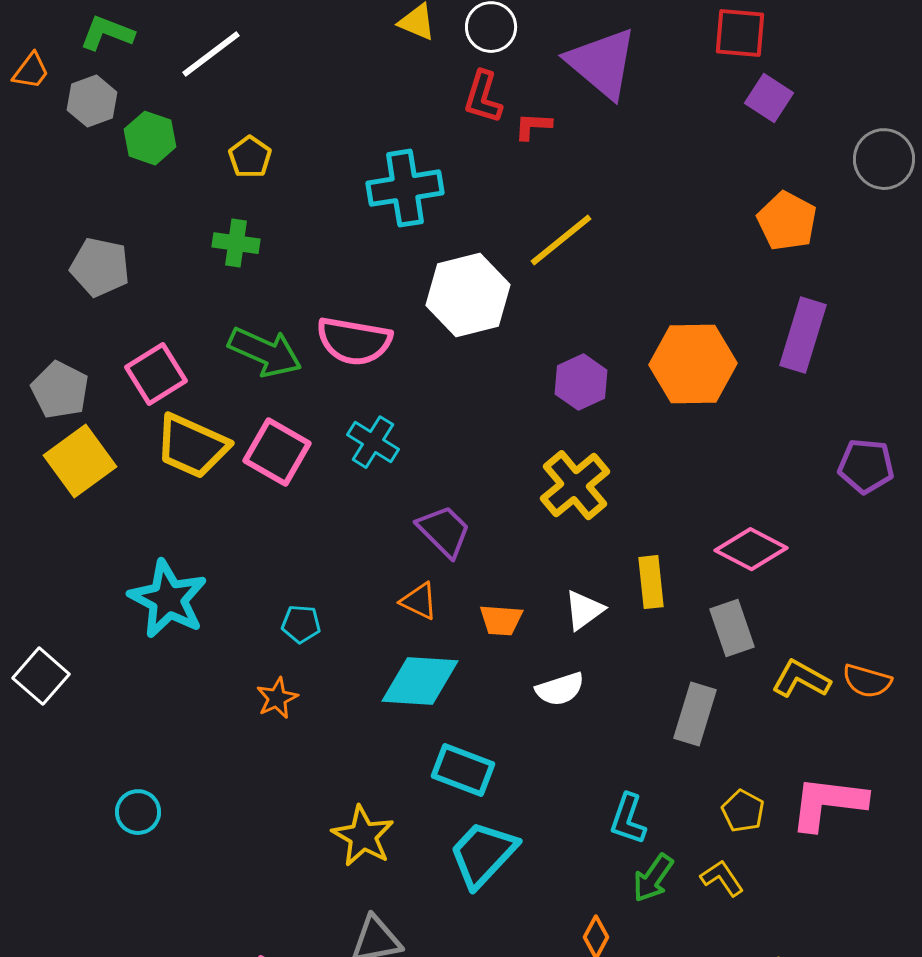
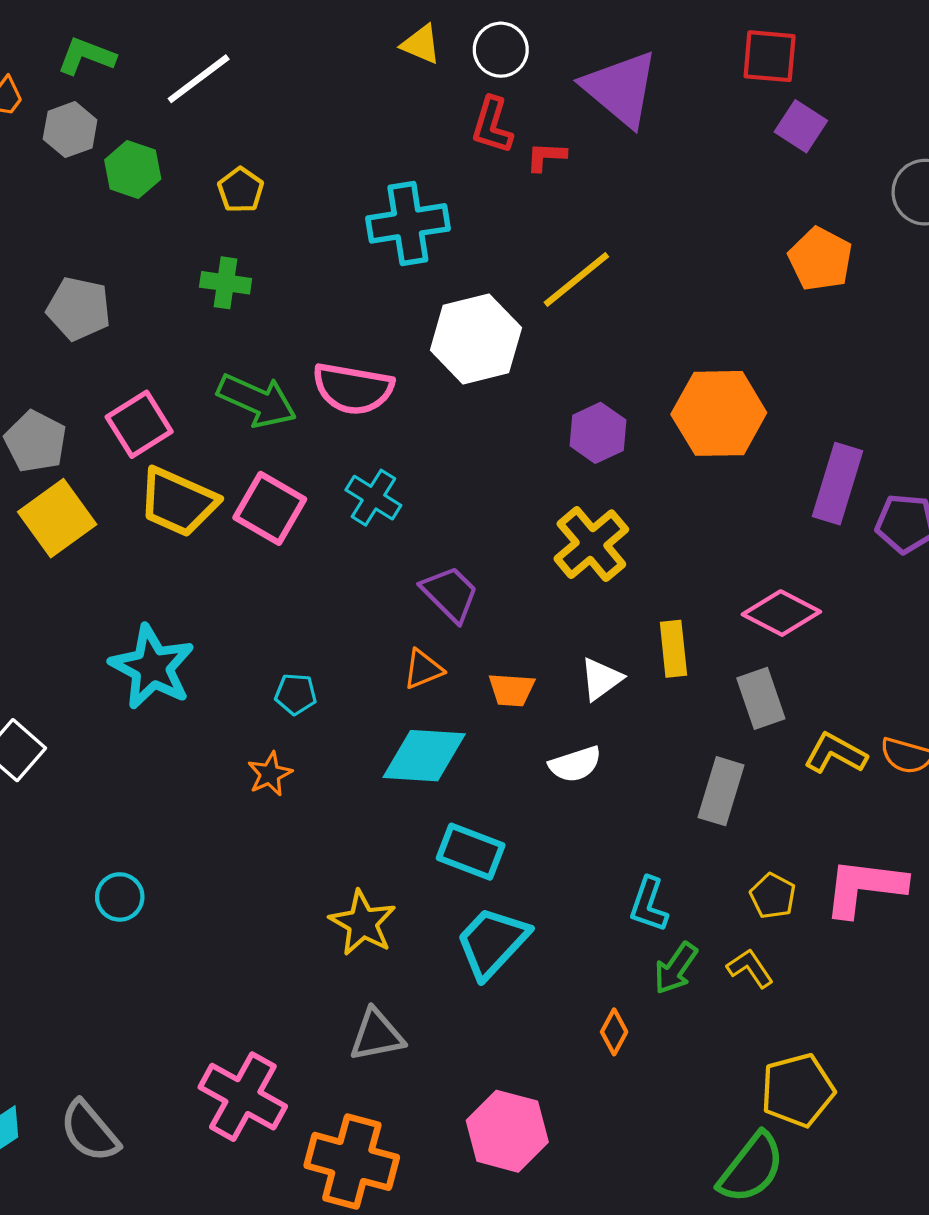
purple rectangle: (803, 335) -> (838, 484), moved
orange triangle: (419, 601) -> (423, 669), turned -48

